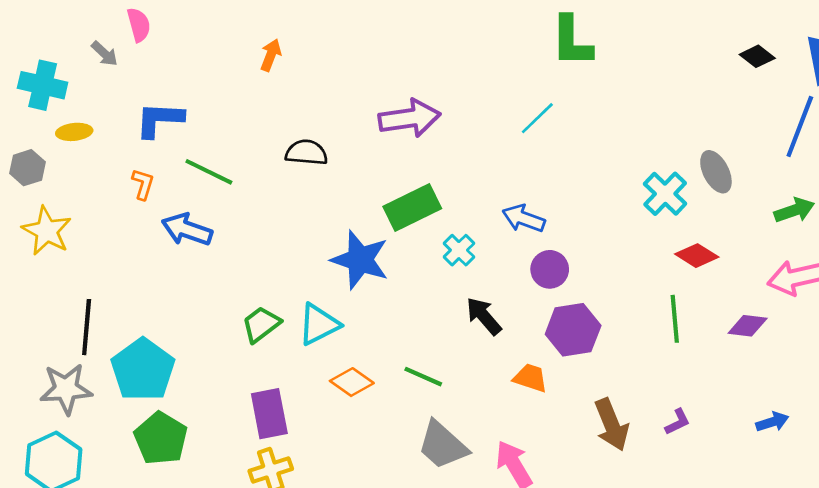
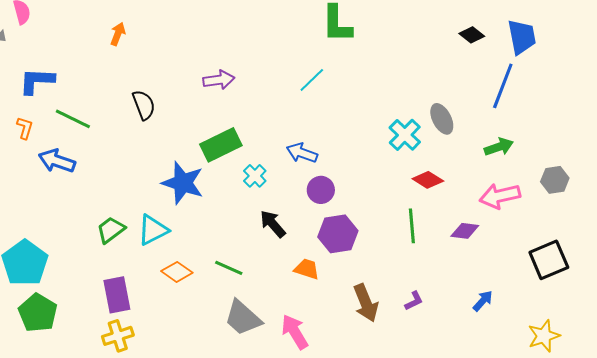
purple arrow: (410, 118) -> (219, 80), size x0.7
black semicircle: (306, 153) -> (144, 105), turned 64
blue arrow: (772, 422) -> (483, 301), turned -30

